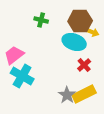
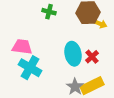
cyan ellipse: (74, 42) -> (73, 54), moved, turned 60
pink trapezoid: (14, 55) -> (22, 47), turned 45

